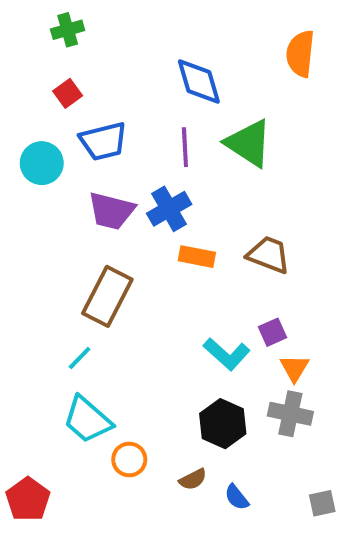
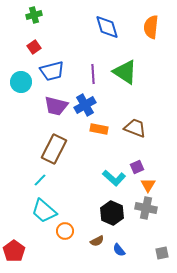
blue diamond: (199, 82) -> (107, 27), moved

